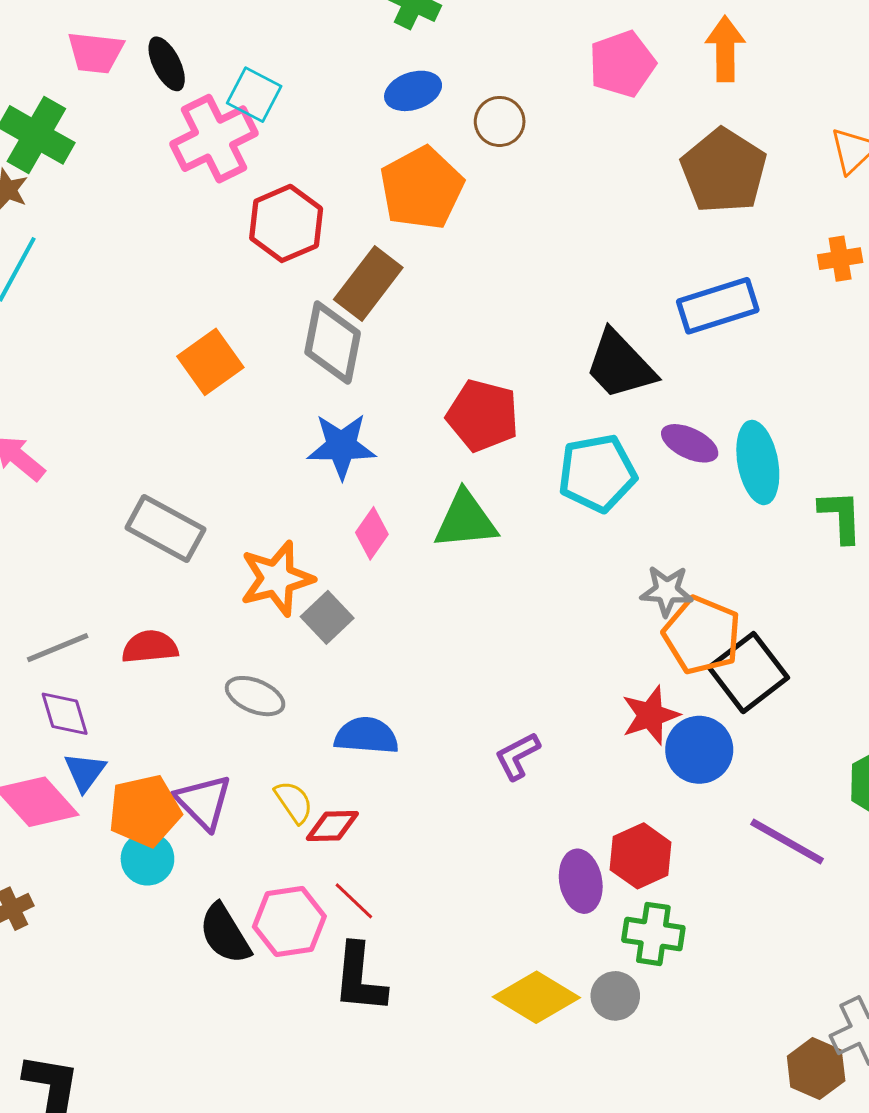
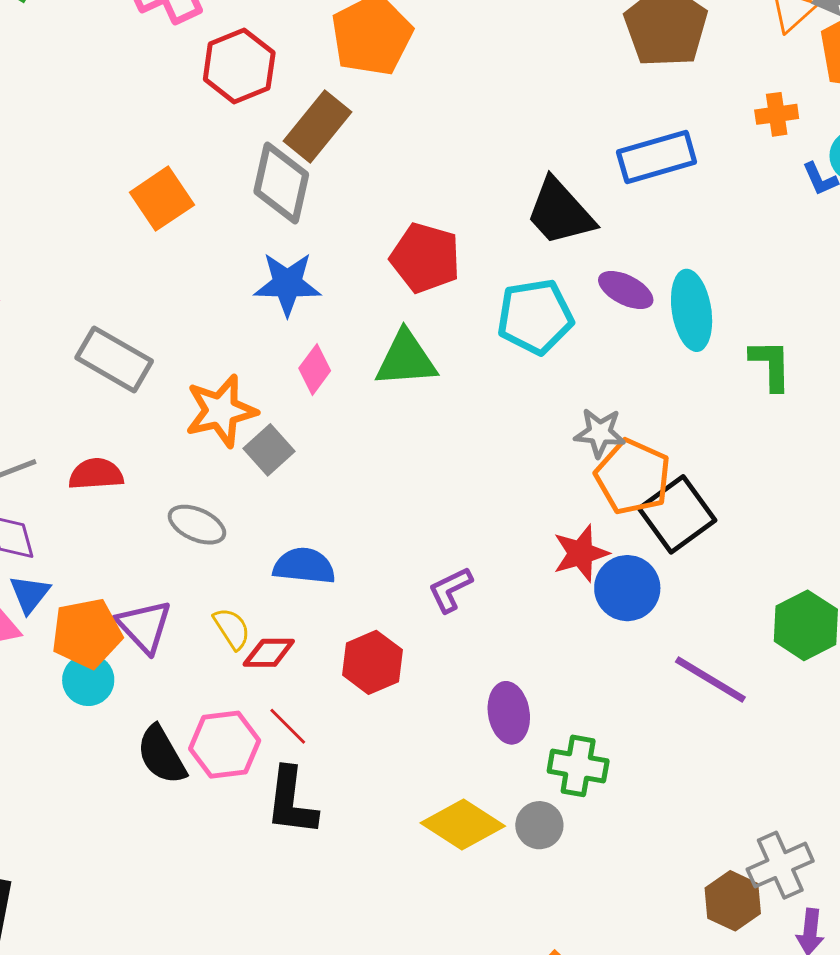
red hexagon: (641, 856) -> (372, 662), moved

